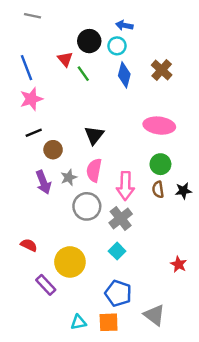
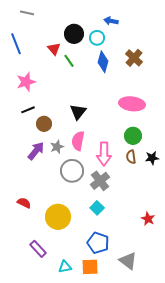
blue arrow: (124, 25) -> (111, 21), moved
blue line: (26, 68) -> (16, 44), moved
purple arrow: (43, 182) -> (36, 151), turned -120
purple rectangle: (46, 285) -> (38, 249), moved

